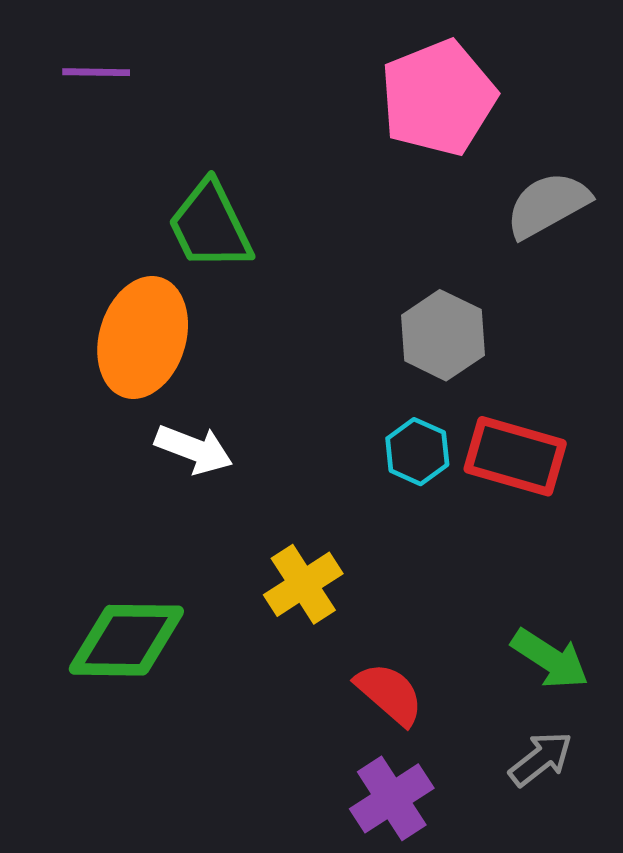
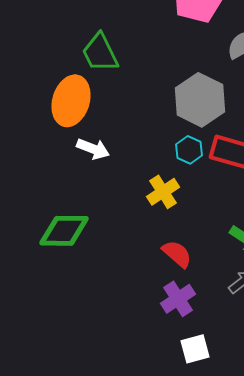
gray hexagon: (443, 335) -> (200, 100), size x1.4
yellow cross: (303, 584) -> (163, 192), moved

